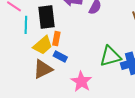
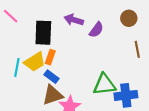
cyan line: (26, 25) -> (17, 67), moved
brown triangle: (43, 69) -> (53, 95), moved

